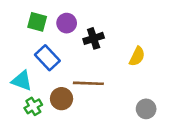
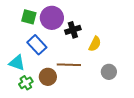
purple circle: (67, 23) -> (52, 18), size x1.5
yellow semicircle: (137, 56) -> (95, 44), moved
gray circle: (146, 109) -> (109, 72), moved

